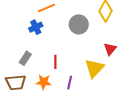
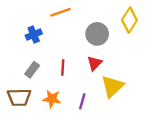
blue cross: (36, 27) -> (34, 35), moved
red triangle: (110, 49) -> (95, 63), moved
red line: (55, 62) -> (63, 68), moved

